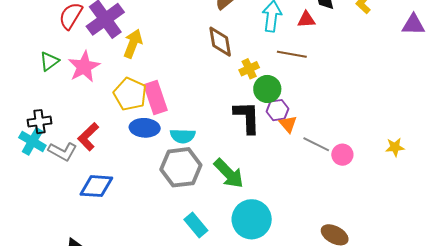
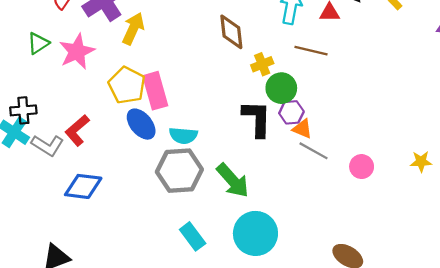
orange triangle: (288, 124) -> (302, 129), turned -30
blue ellipse: (145, 128) -> (141, 124), turned 44
gray line: (316, 144) -> (314, 151), moved

